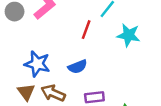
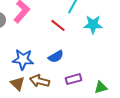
red line: (86, 30) -> (58, 25), turned -63

